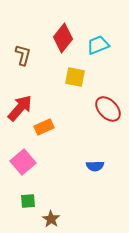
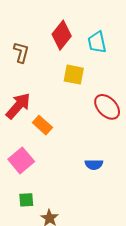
cyan trapezoid: (98, 45) -> (97, 42), turned -80
orange rectangle: (44, 127) -> (42, 125), turned 66

